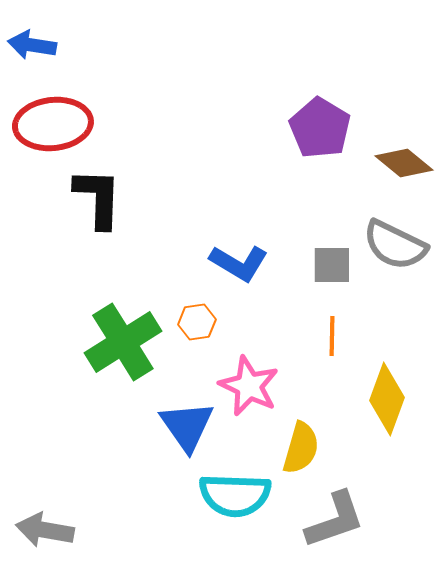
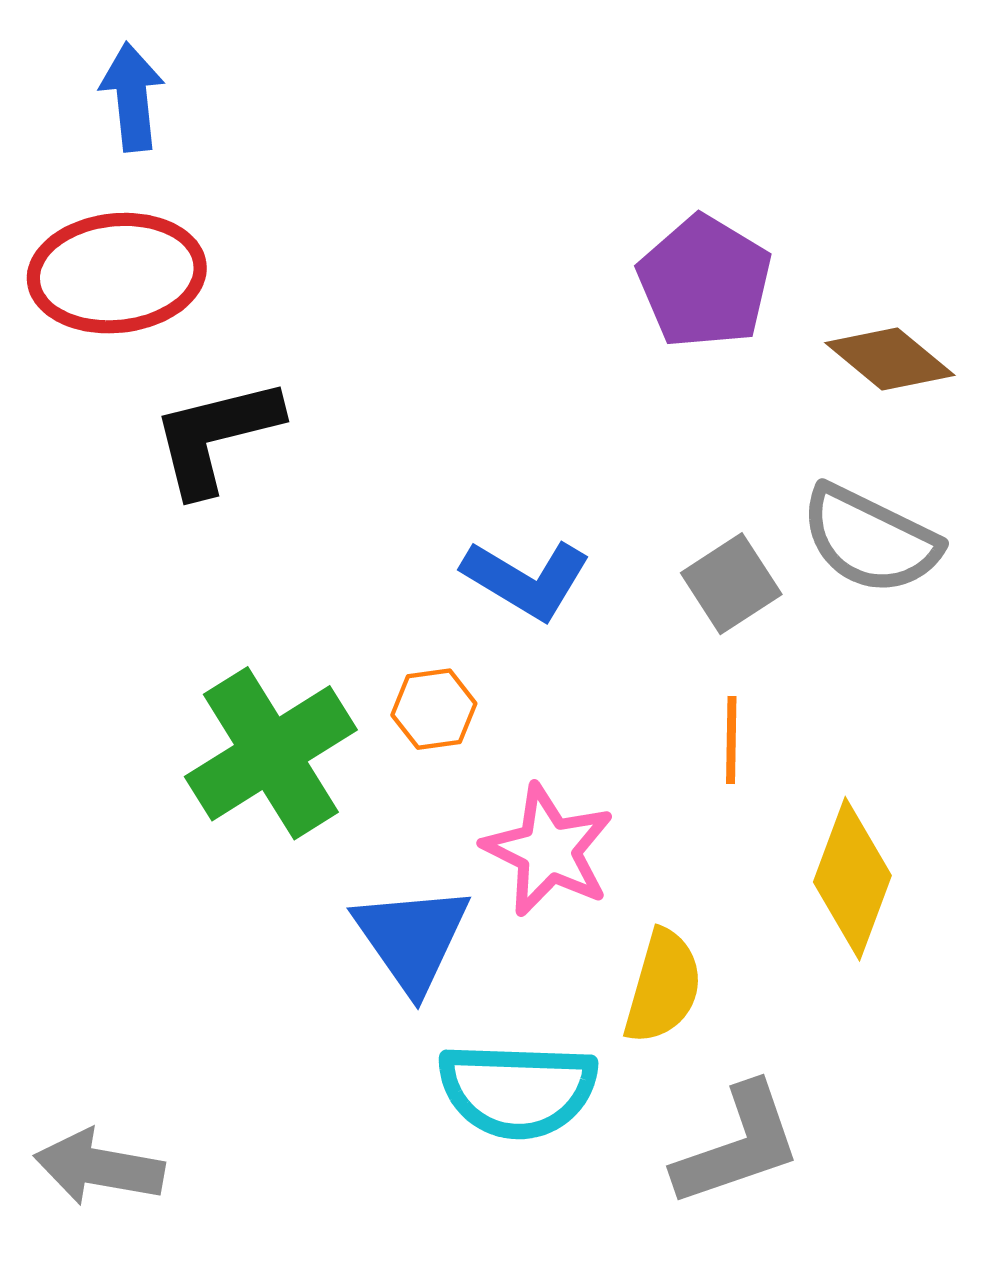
blue arrow: (32, 45) -> (132, 97), moved, turned 75
black L-shape: (98, 198) -> (216, 436), turned -106
gray square: (332, 265) -> (731, 584), turned -33

